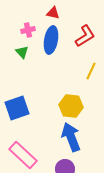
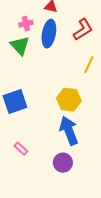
green triangle: (22, 52) -> (20, 46), size x1.5
pink rectangle: (23, 155) -> (21, 149), size x0.5

